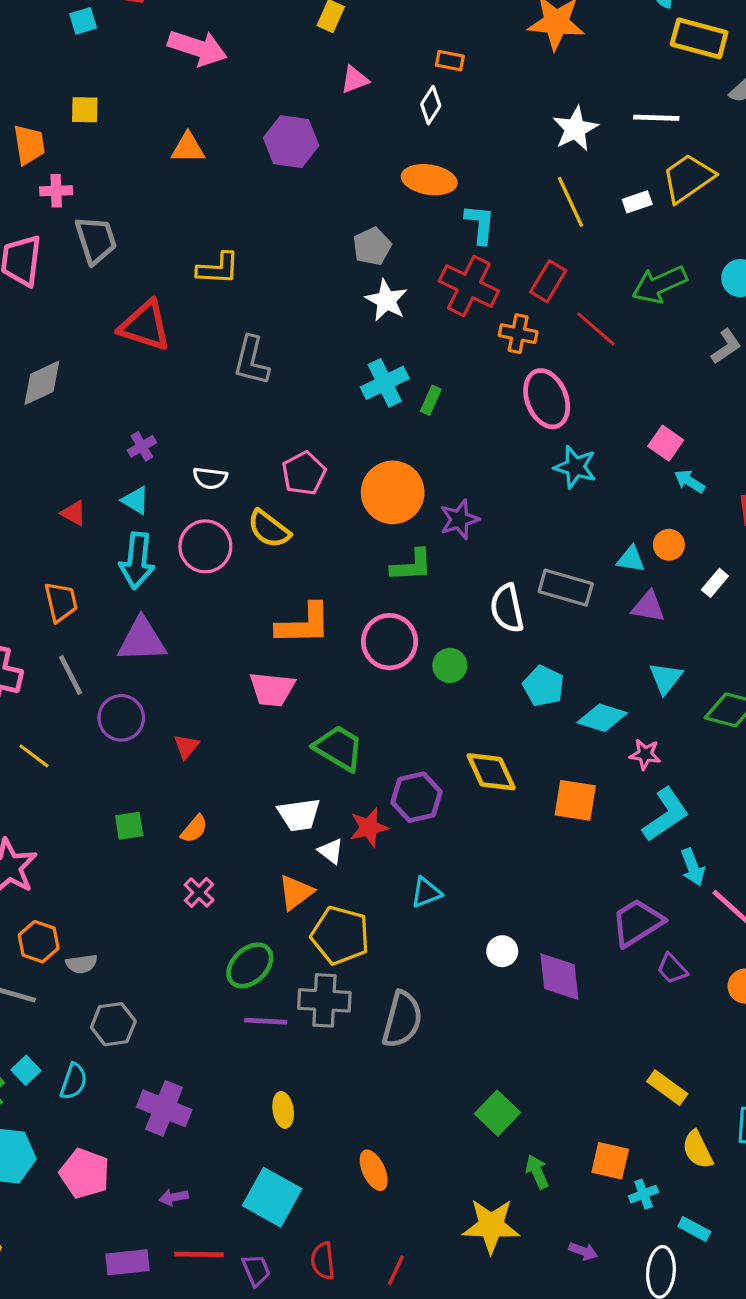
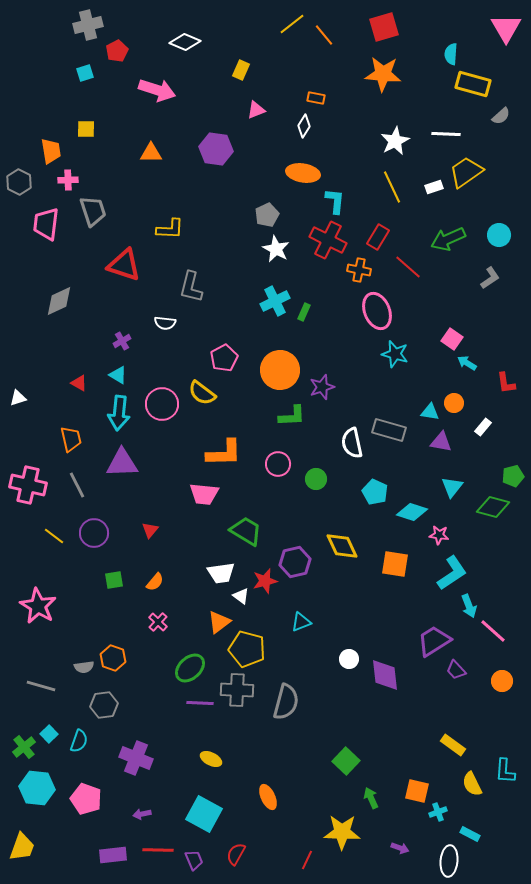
white semicircle: (210, 478) -> (165, 323), moved
pink circle: (390, 642) -> (278, 464), size x0.7
purple circle: (121, 718) -> (94, 533), moved
orange hexagon: (39, 942) -> (113, 658), moved
yellow ellipse: (283, 1110) -> (211, 759), turned -55
red semicircle: (323, 1261) -> (236, 854), turned 35
red line: (396, 1270) -> (307, 860), moved

